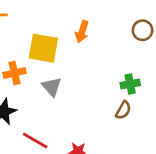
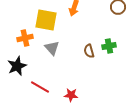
brown semicircle: (123, 110) -> (89, 51), moved, turned 136

